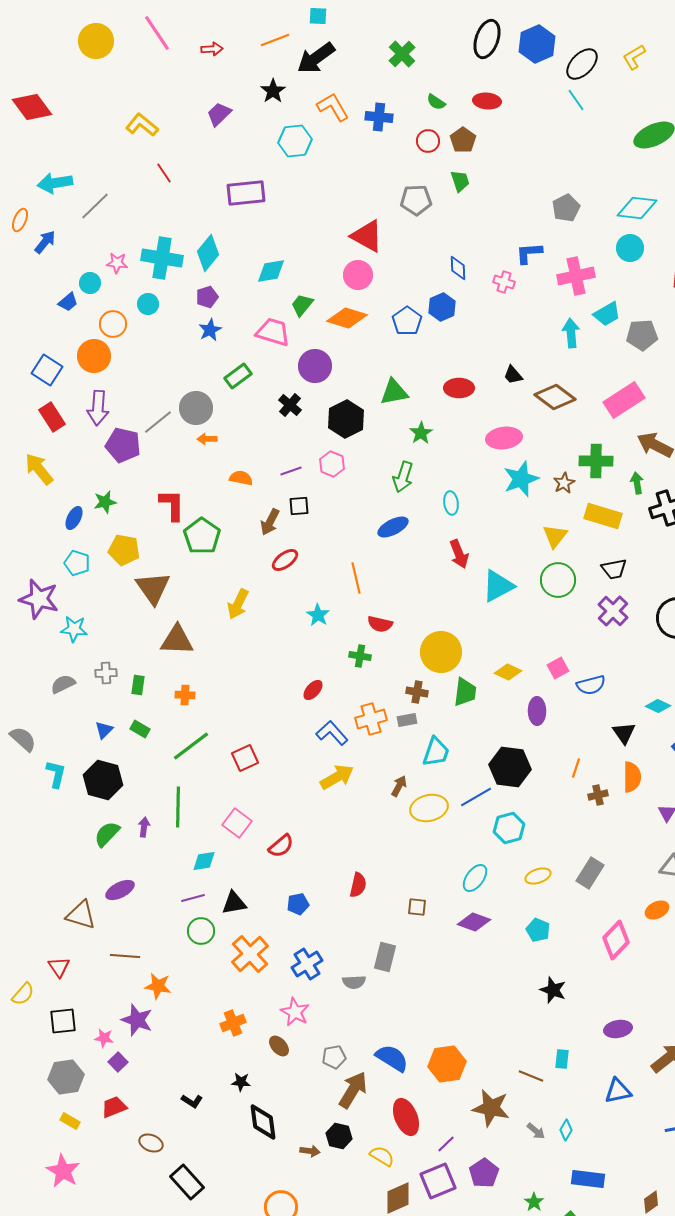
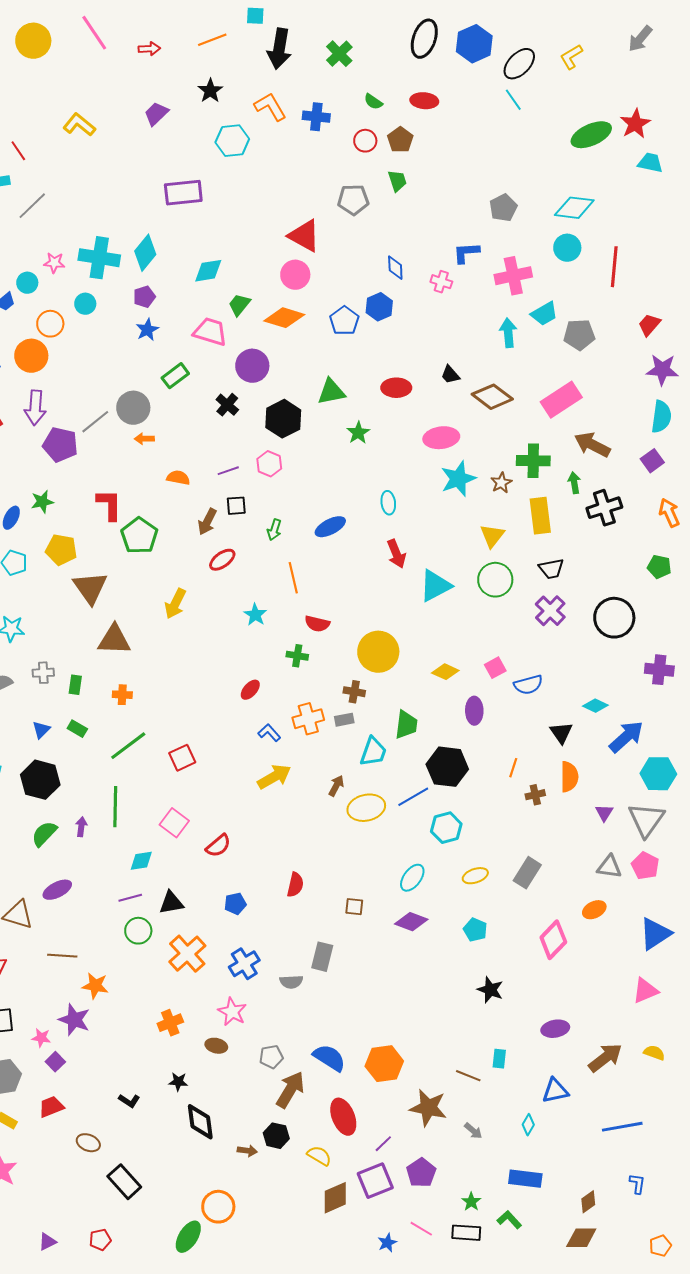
black arrow: (316, 58) -> (279, 49), moved, turned -45
red line: (164, 173) -> (18, 151), moved
green arrow: (403, 477) -> (274, 530), moved, size x0.7
yellow rectangle: (603, 516) -> (540, 516), turned 66
green trapezoid: (465, 692) -> (406, 725), moved
blue L-shape: (332, 733) -> (269, 733), size x0.7
brown ellipse: (279, 1046) -> (216, 1046), turned -35
cyan diamond: (566, 1130) -> (528, 1125), moved

